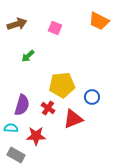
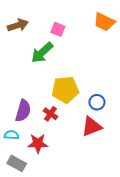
green arrow: (28, 56) -> (42, 53), moved, size x1.6
red triangle: (73, 119) -> (92, 126), moved

